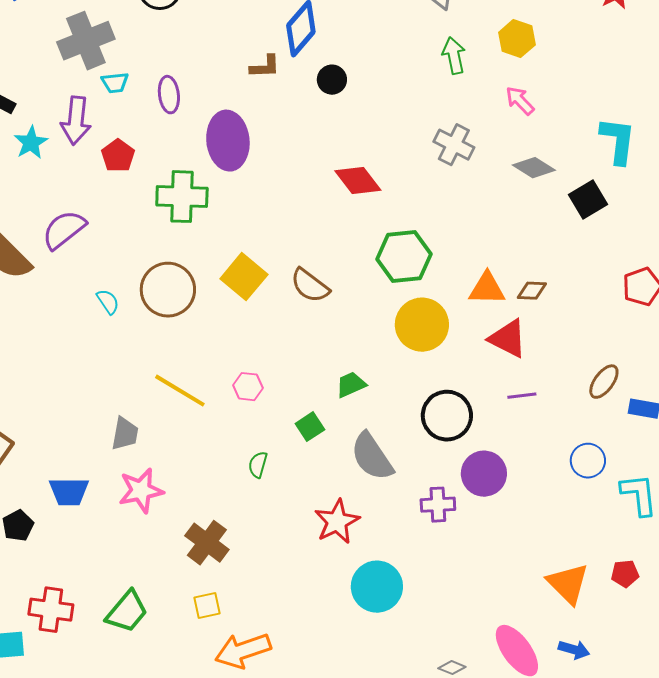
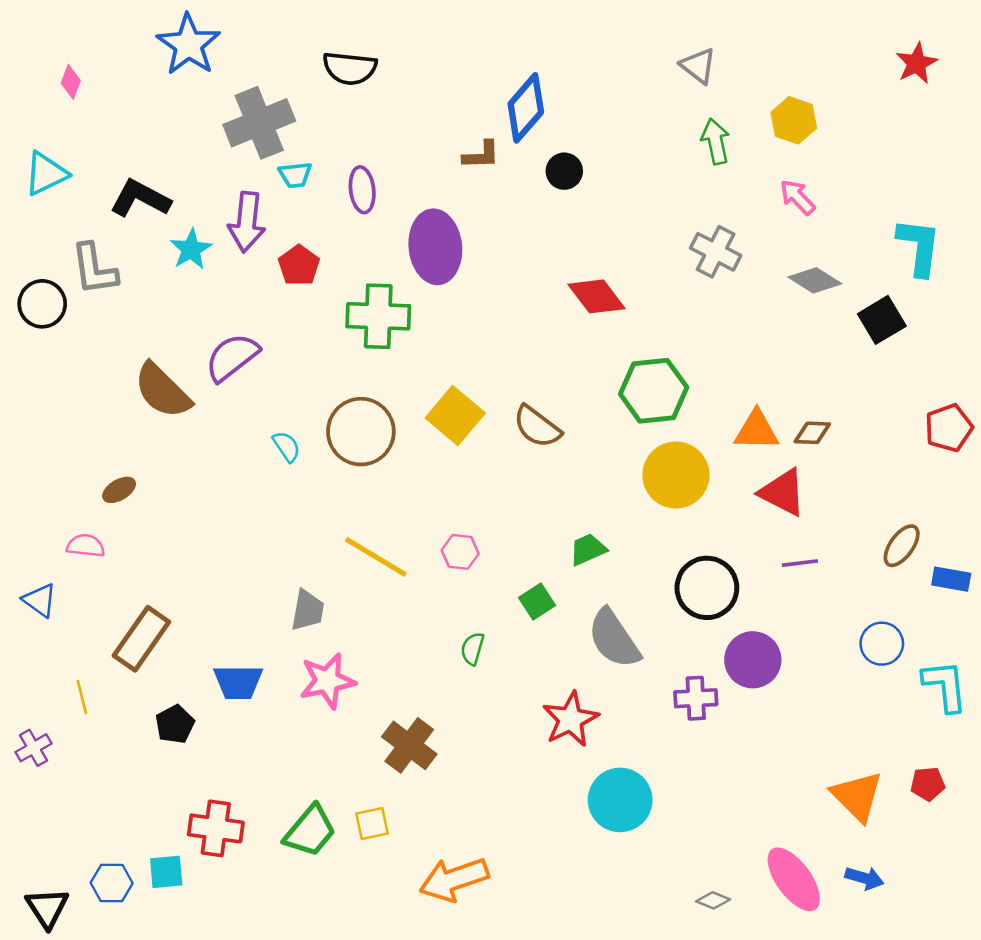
yellow square: (207, 606) -> (372, 823), moved

